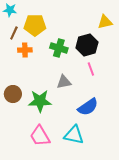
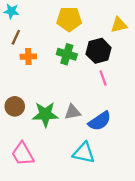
yellow pentagon: (35, 25) -> (69, 19), moved
gray triangle: (64, 82) -> (72, 112), moved
pink trapezoid: (40, 136) -> (23, 154), moved

